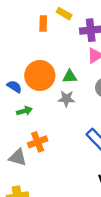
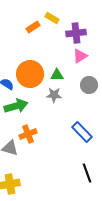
orange rectangle: (43, 23) -> (33, 27), turned 56
green arrow: (24, 111) -> (16, 106), size x1.6

